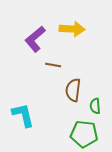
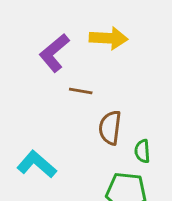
cyan L-shape: (23, 115) -> (37, 164), turned -36

